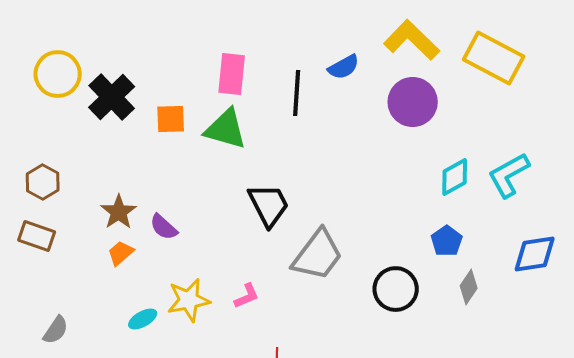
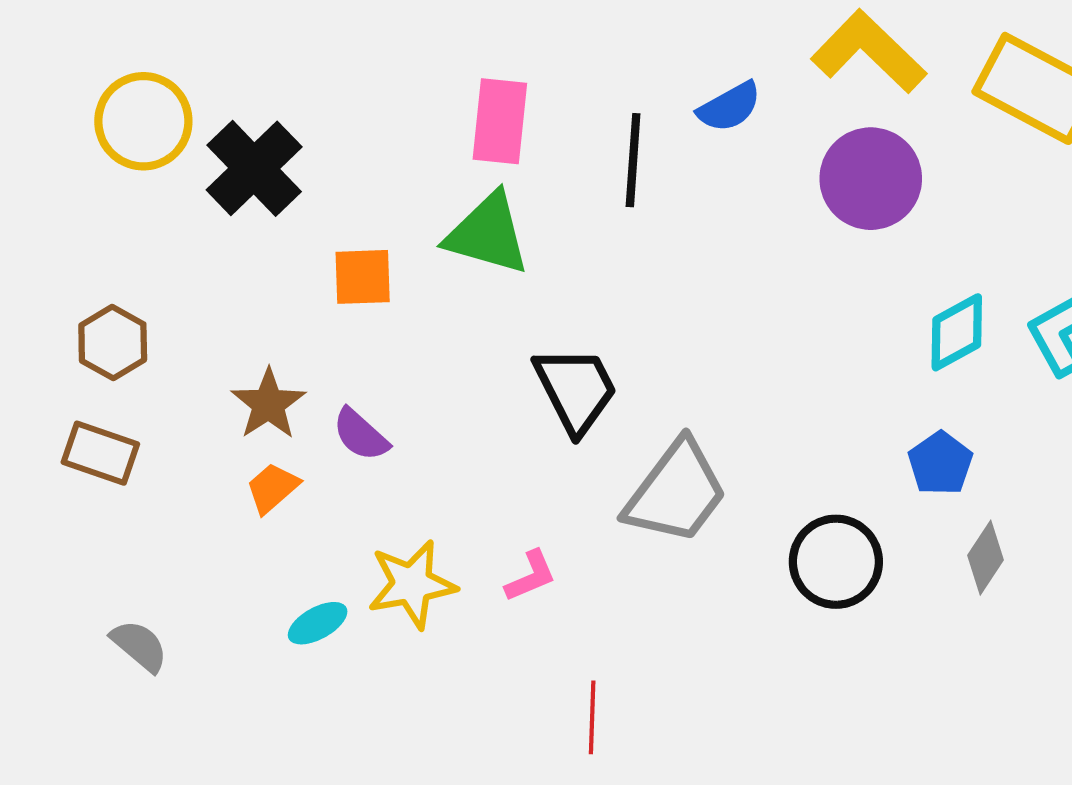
orange square: (171, 119) -> (363, 277), moved
gray semicircle: (56, 330) -> (139, 646), turned -84

